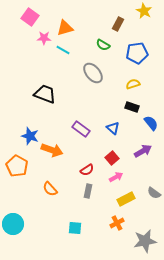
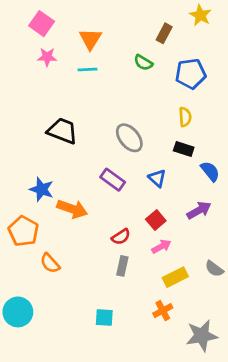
orange triangle: (65, 28) -> (90, 39), turned -42
pink star: (44, 38) -> (47, 57), moved
cyan line: (63, 50) -> (88, 70), turned -32
gray ellipse: (93, 73) -> (129, 138), moved
yellow semicircle: (133, 84) -> (185, 117), turned 104
orange semicircle: (50, 189) -> (50, 263), moved

